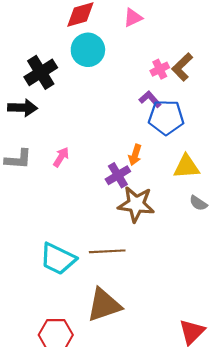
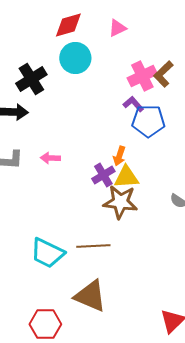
pink cross: (160, 69) -> (142, 76), size x1.6
pink arrow: (61, 157) -> (50, 158), turned -120
yellow triangle: (187, 167) -> (126, 177), moved
brown triangle: (104, 305) -> (90, 296), turned 42

